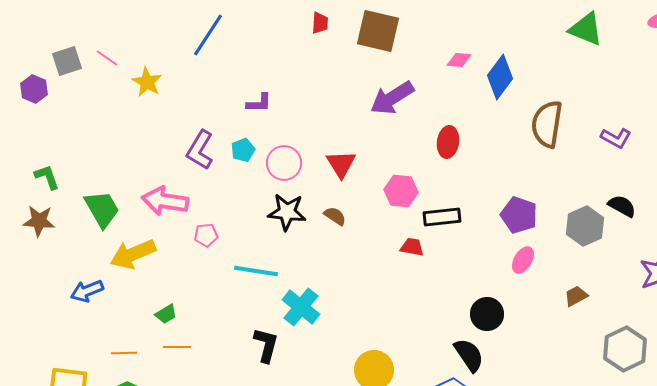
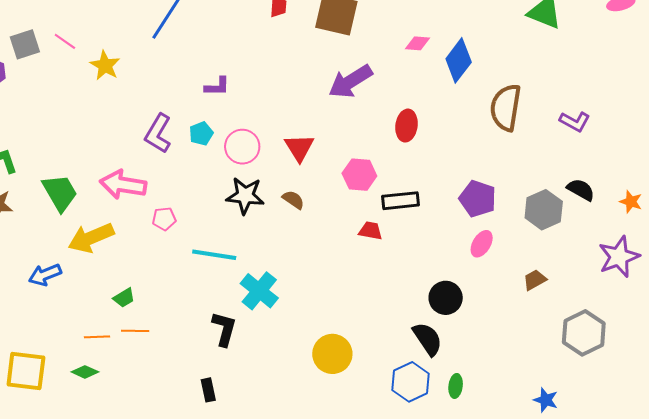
orange line: (124, 353) -> (97, 337), moved

